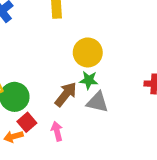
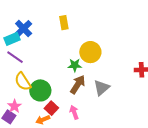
green star: (89, 80) -> (75, 65), moved
gray triangle: (97, 102) -> (102, 88), turned -48

